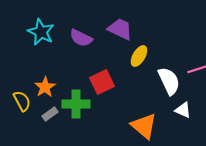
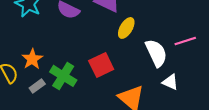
red square: (102, 82) -> (101, 65), moved
green cross: (76, 104) -> (63, 76), turned 32

